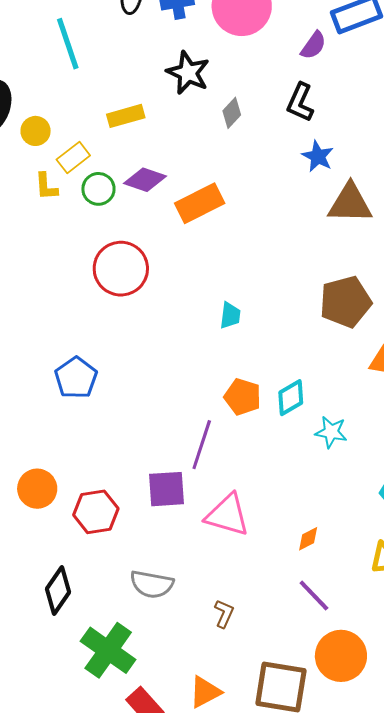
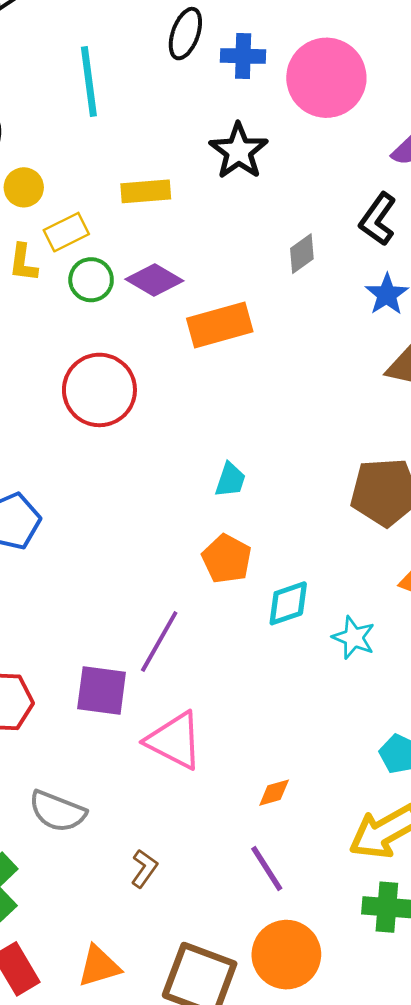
gray diamond: (232, 113) -> (302, 254), moved
orange pentagon: (243, 397) -> (227, 559), moved
cyan star: (331, 432) -> (354, 638), moved

